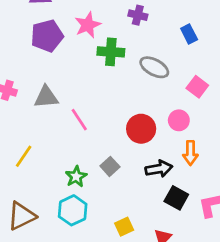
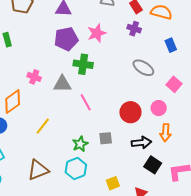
green cross: (111, 52) -> (83, 64), moved
gray square: (110, 166) -> (106, 138), turned 32

